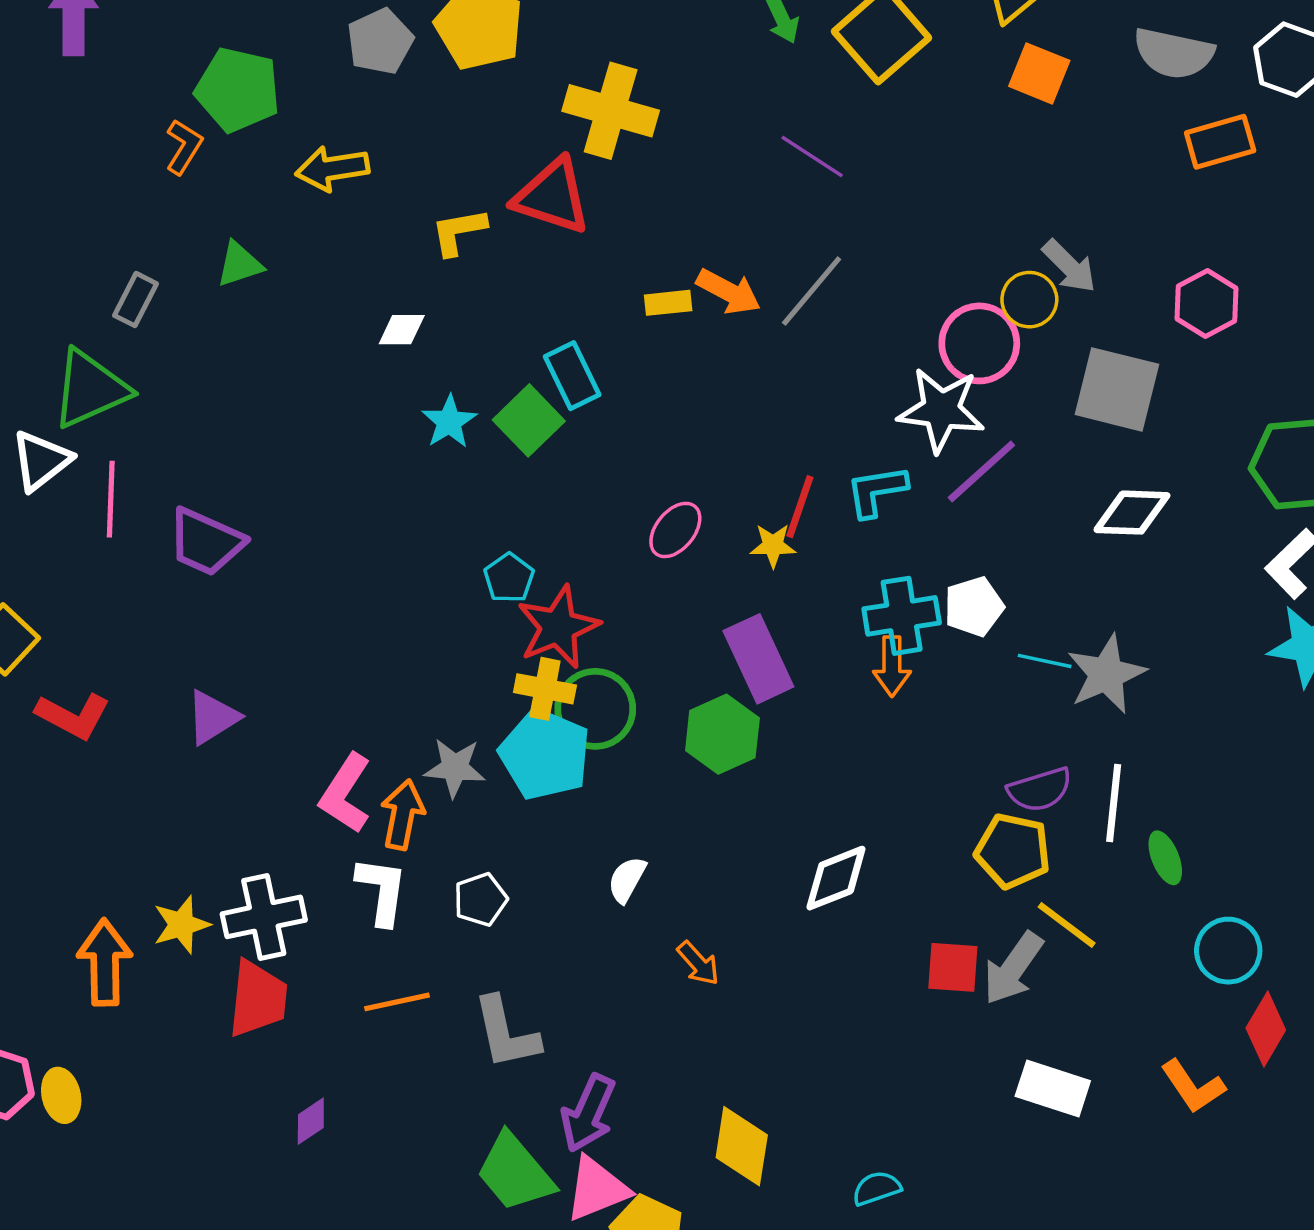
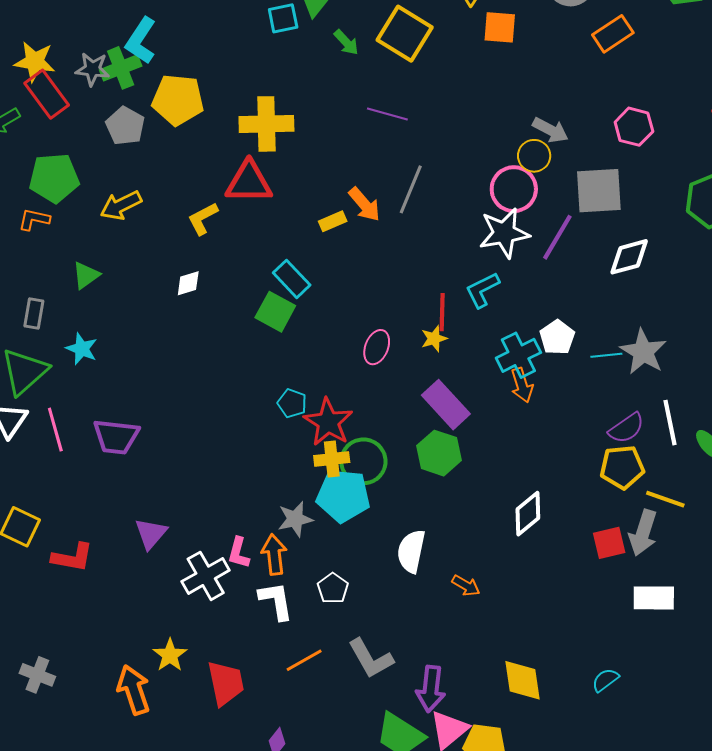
orange L-shape: (184, 147) -> (34, 219), turned -92
orange arrow: (729, 292) -> (364, 204), turned 39
cyan star: (449, 422) -> (82, 349), moved
purple line: (981, 471) -> (557, 237), moved
pink L-shape: (345, 794) -> (239, 553), size x0.7
white semicircle: (627, 880) -> (411, 551), size x1.5
white cross: (264, 917) -> (206, 576), moved
white rectangle: (1053, 1088) -> (654, 598), moved

